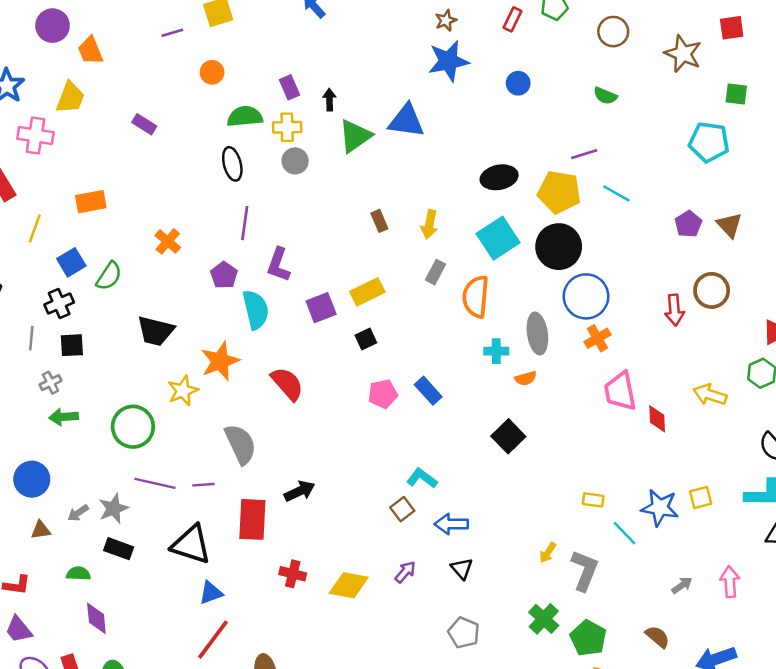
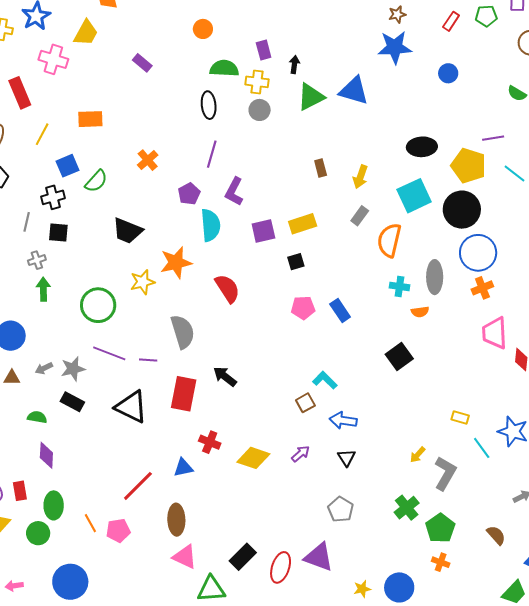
green arrow: (64, 417) -> (43, 289), turned 85
black arrow: (300, 491) -> (225, 376), turned -125
blue triangle: (211, 593) -> (183, 468), moved

